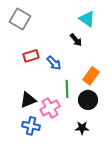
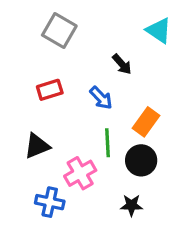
gray square: (20, 19) -> (59, 30), moved
cyan triangle: (87, 19) -> (159, 30), moved
blue arrow: (54, 63) -> (101, 98), moved
black triangle: (28, 100) -> (37, 146), moved

